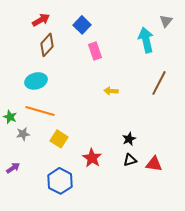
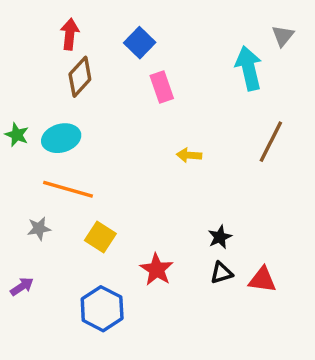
red arrow: (41, 20) -> (70, 34), turned -54
green star: (10, 117) -> (17, 135), moved

